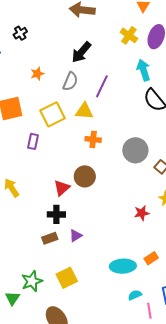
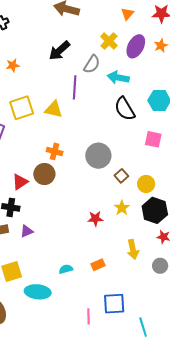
cyan arrow: (143, 70) -> (118, 78), turned -70
gray semicircle: (70, 81) -> (92, 64), moved
purple line: (102, 86) -> (75, 87), turned -30
orange cross: (93, 139) -> (55, 151), moved
cyan ellipse: (123, 266) -> (38, 292), moved
cyan semicircle: (135, 295) -> (66, 269), moved

